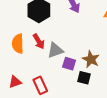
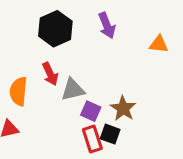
orange semicircle: (18, 44) -> (18, 91), moved
red rectangle: (40, 85) -> (92, 139), moved

